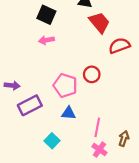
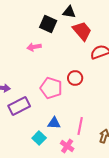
black square: (46, 15) -> (48, 24), moved
blue triangle: (69, 113) -> (54, 123), moved
pink cross: (99, 150) -> (67, 146), moved

